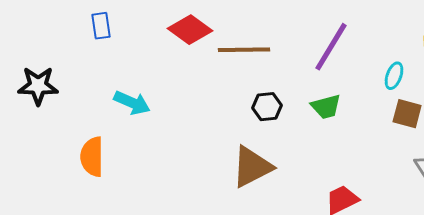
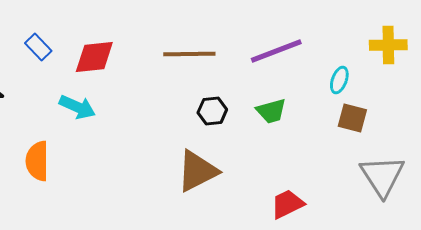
blue rectangle: (101, 26) -> (38, 47), moved, turned -36
red diamond: (190, 30) -> (94, 57), moved, turned -42
purple line: (331, 47) -> (276, 51), turned 38

